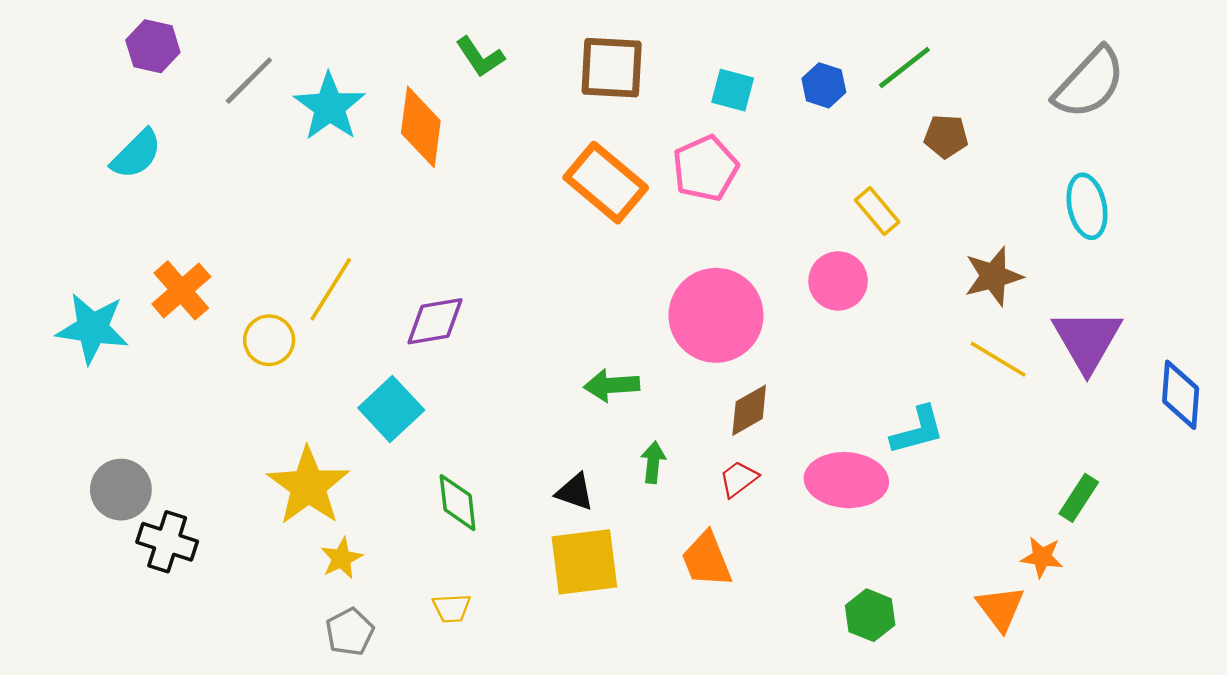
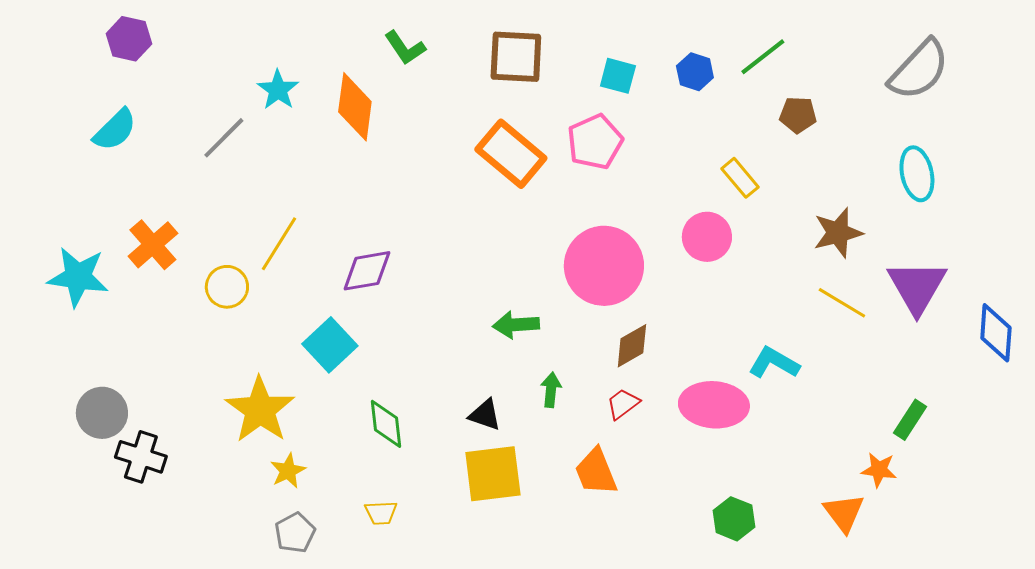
gray line: (249, 81) -> (224, 138), moved
cyan star: (330, 107) -> (278, 90), size x0.7
cyan L-shape: (917, 430) -> (774, 363), turned -135

